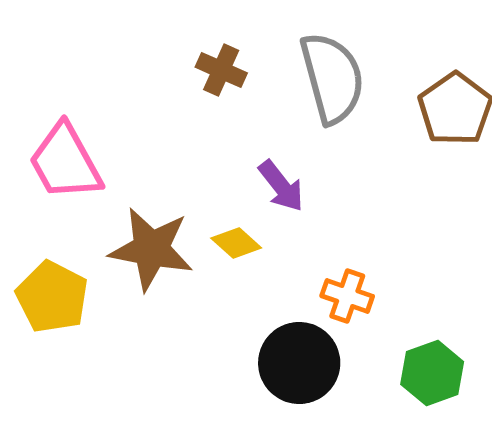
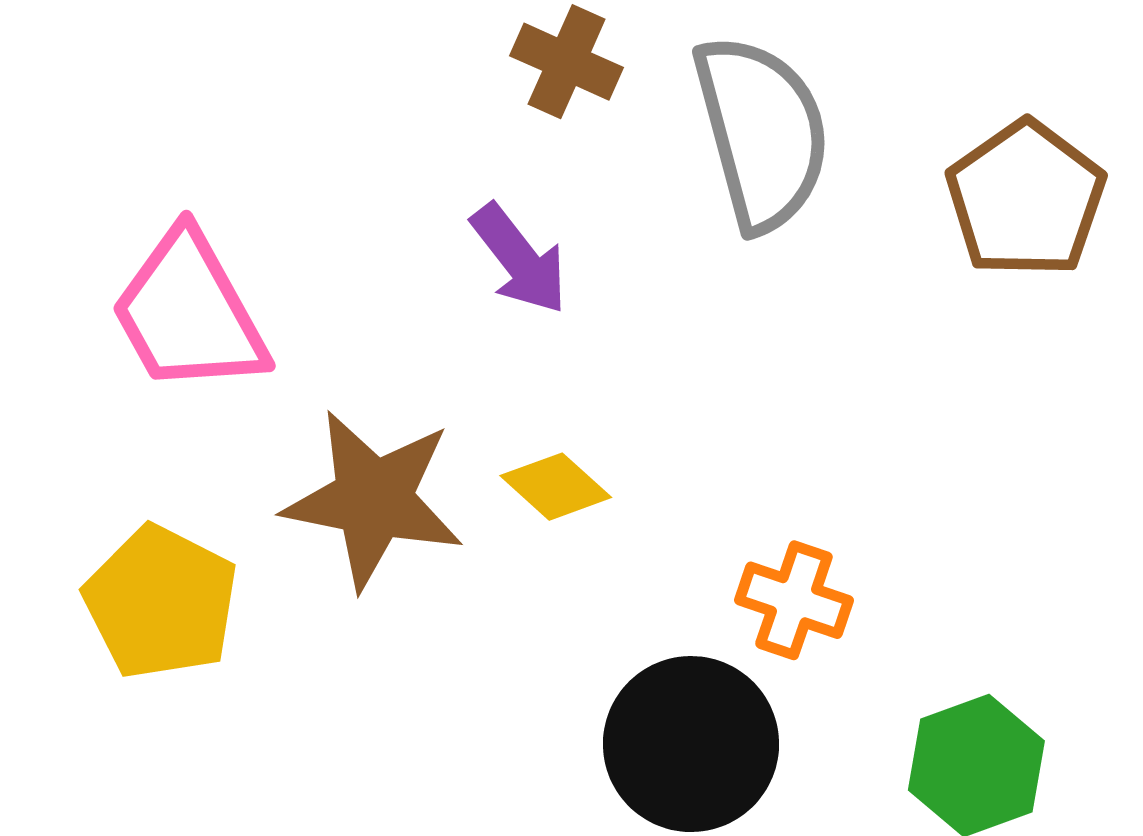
brown cross: (221, 70) -> (567, 62), moved
purple arrow: (281, 186) -> (519, 259), moved

